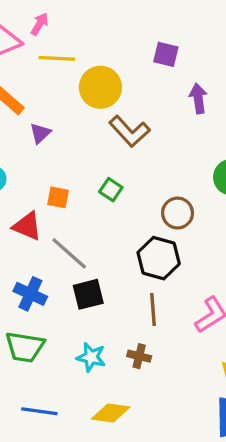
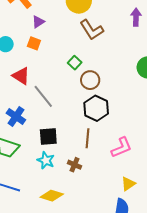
orange square: (58, 197) -> (34, 43), moved
brown circle: (178, 213) -> (90, 80), moved
black square: (88, 294) -> (48, 137), moved

